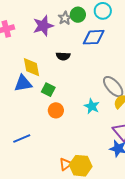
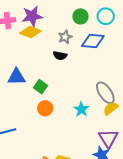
gray star: (65, 18) -> (65, 37), moved
purple star: (43, 26) -> (32, 16), moved
yellow diamond: (32, 67) -> (30, 32), moved, turned -65

